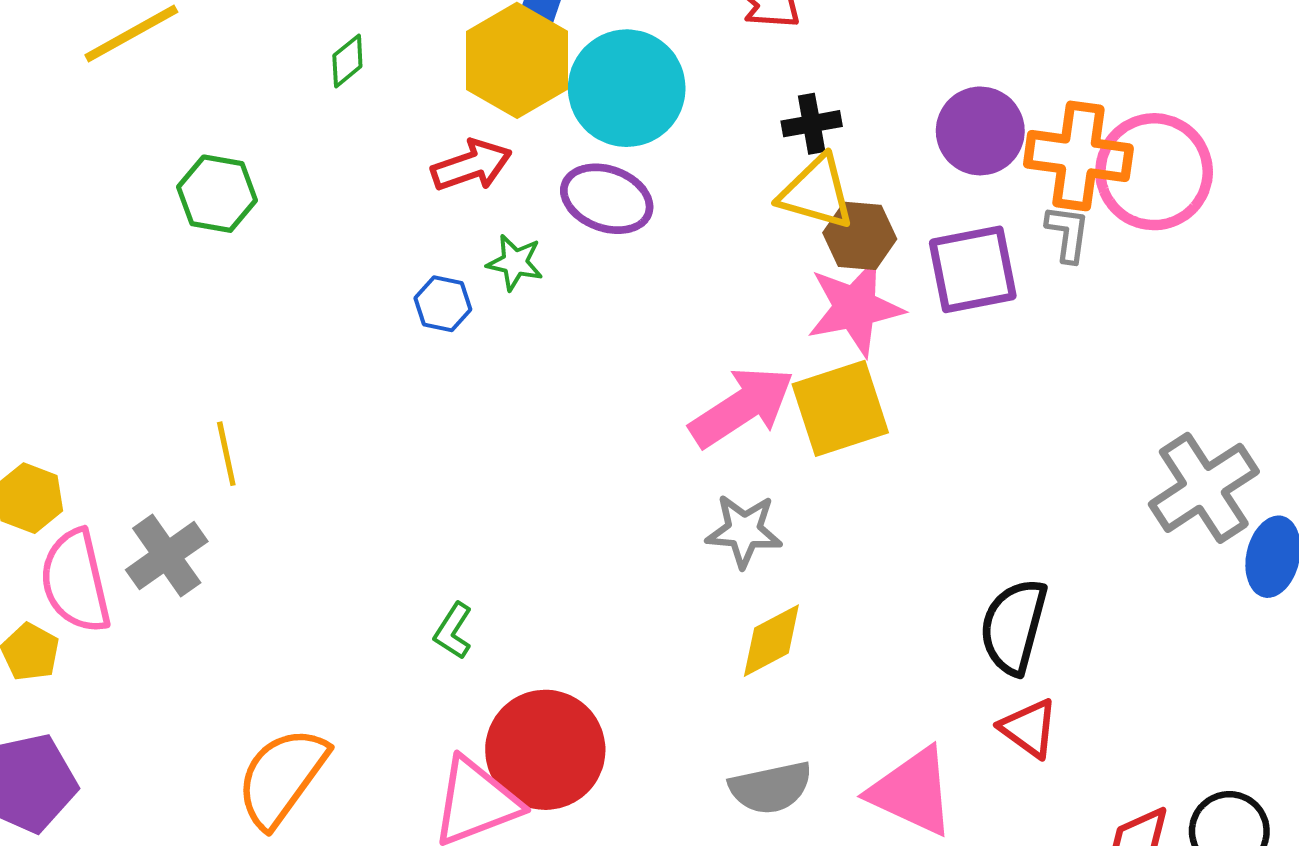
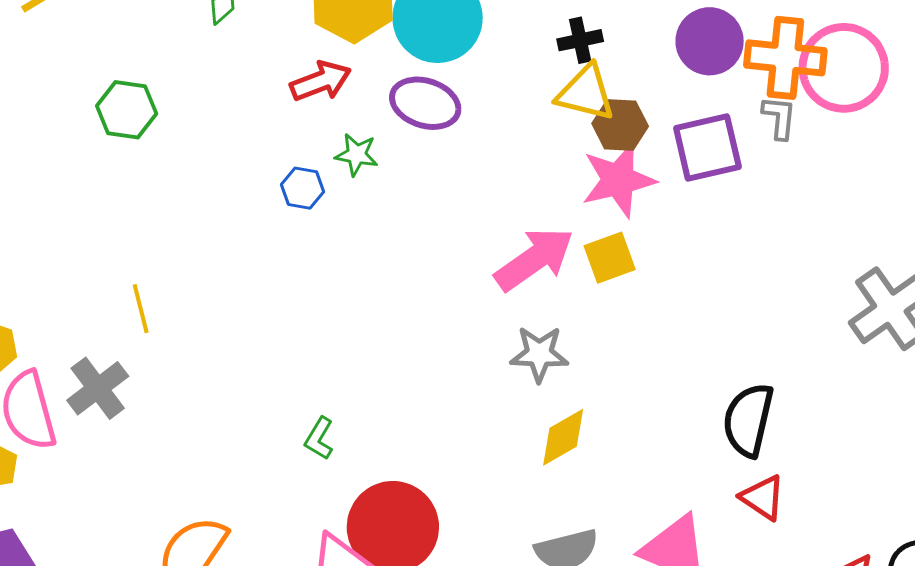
yellow square: (840, 408) -> (610, 258), size x0.7

